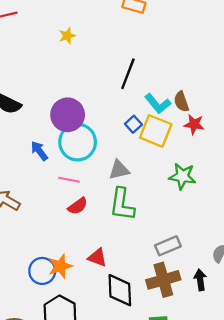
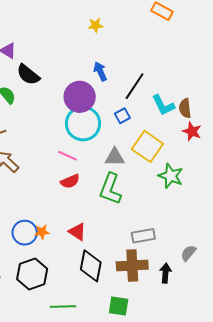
black line: (128, 74) -> (135, 86), moved
blue square: (133, 124) -> (122, 116), moved
yellow square: (156, 131) -> (147, 146), moved
blue arrow: (39, 151) -> (100, 71), moved
orange star: (60, 266) -> (42, 232), size x0.7

